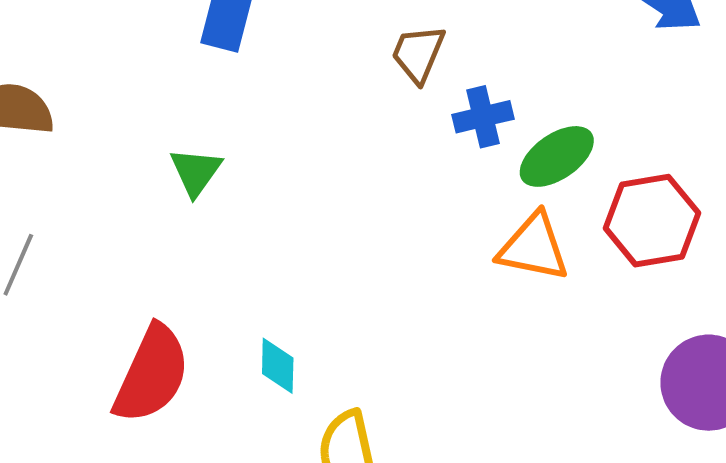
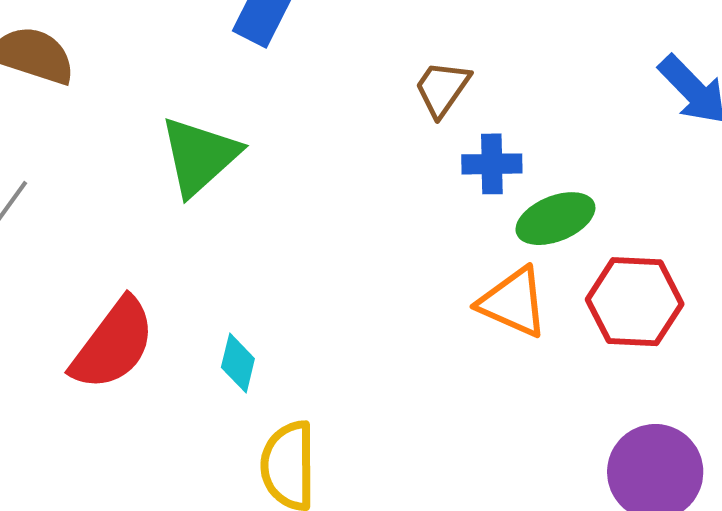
green triangle: (196, 172) -> (200, 156), size x1.6

